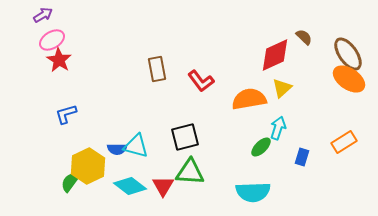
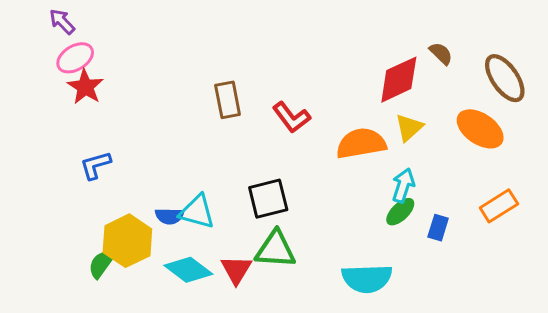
purple arrow: (43, 15) -> (62, 22), turned -102
orange ellipse: (349, 79) -> (480, 129), moved
green ellipse: (261, 147) -> (400, 212), moved

